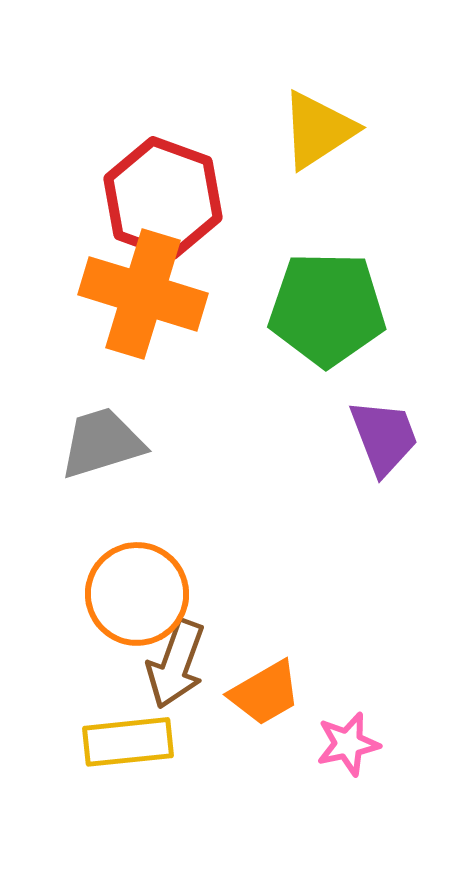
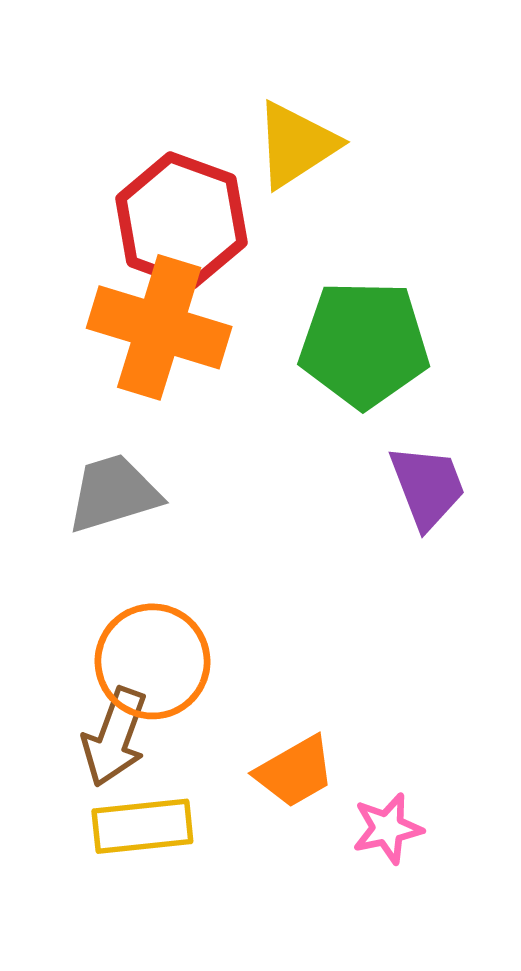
yellow triangle: (318, 130) -> (296, 145), moved
brown arrow: (176, 664) -> (115, 737), moved

